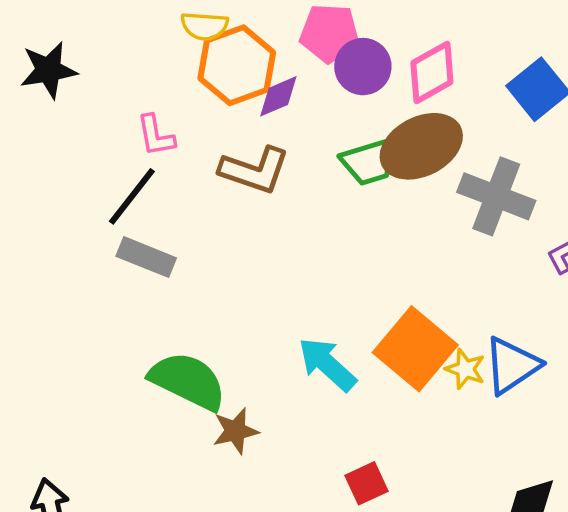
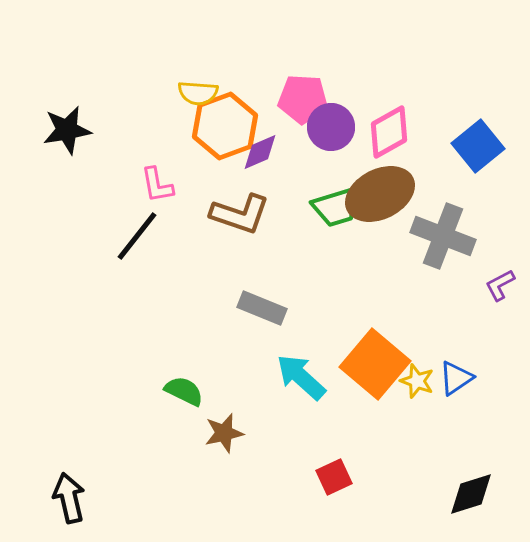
gray rectangle: (146, 257) -> (262, 308), moved
blue triangle: (512, 365) -> (456, 378), size x0.7
green semicircle: (188, 381) -> (184, 391), size x0.6

